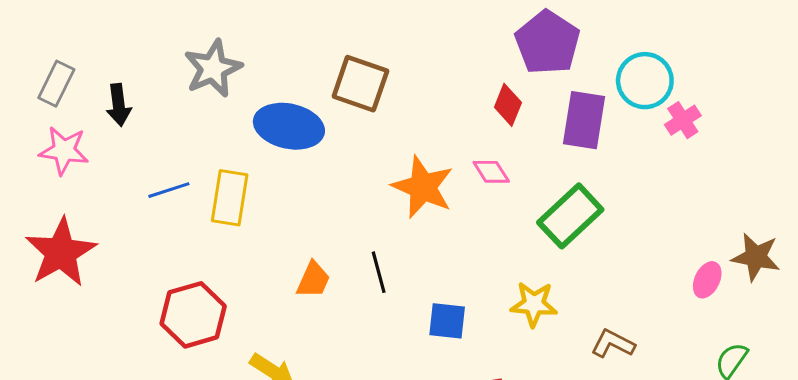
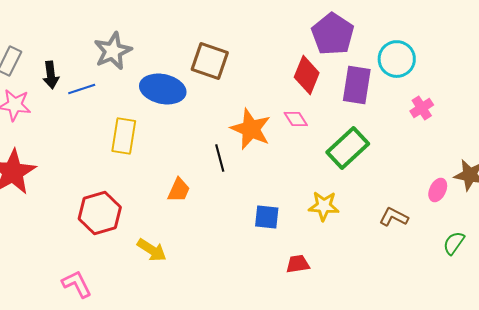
red diamond: (508, 105) -> (307, 75), size x1.4
pink cross: (683, 120) -> (422, 108), moved
blue line: (169, 190) -> (82, 89), moved
black line: (379, 272) -> (220, 158), moved
brown L-shape: (613, 344) -> (394, 217), moved

